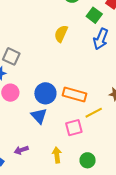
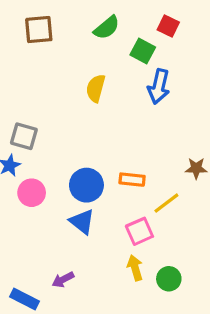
orange rectangle: (75, 95) -> (132, 180), size x0.7
yellow arrow: (57, 155) -> (135, 268), moved

